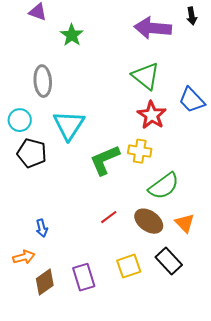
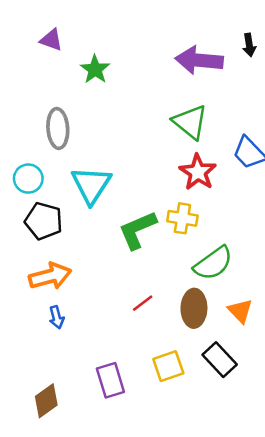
brown ellipse: (149, 221) -> (194, 308), turned 56
orange arrow: (24, 257) -> (50, 276), moved, size x1.5
brown diamond: (45, 282) -> (46, 401), moved

